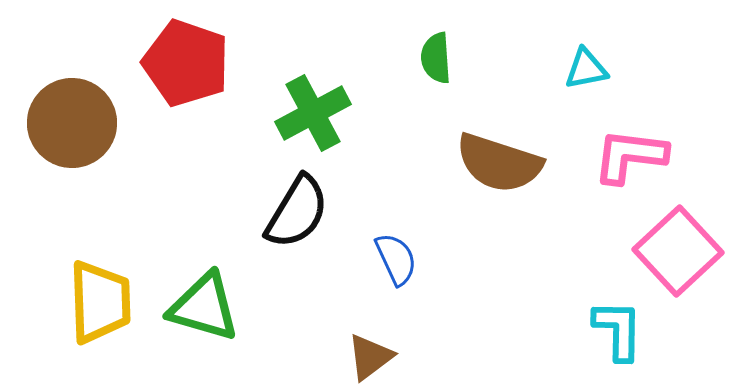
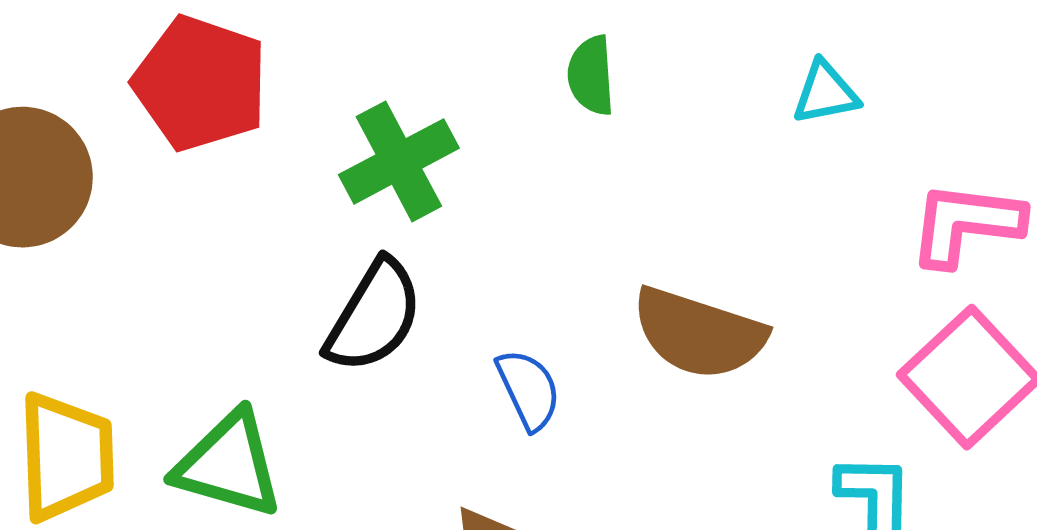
pink L-shape: (630, 156) -> (966, 224), moved
brown semicircle: (499, 163) -> (699, 333), moved

